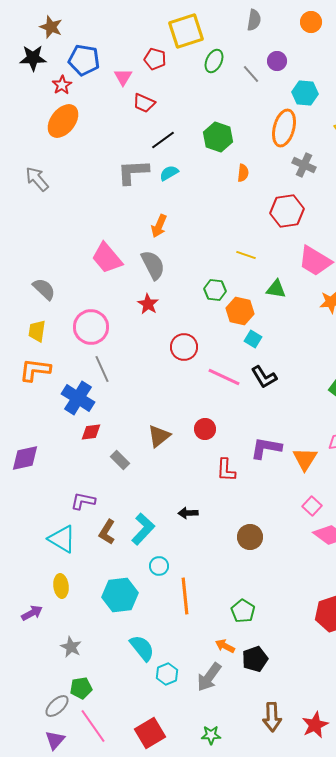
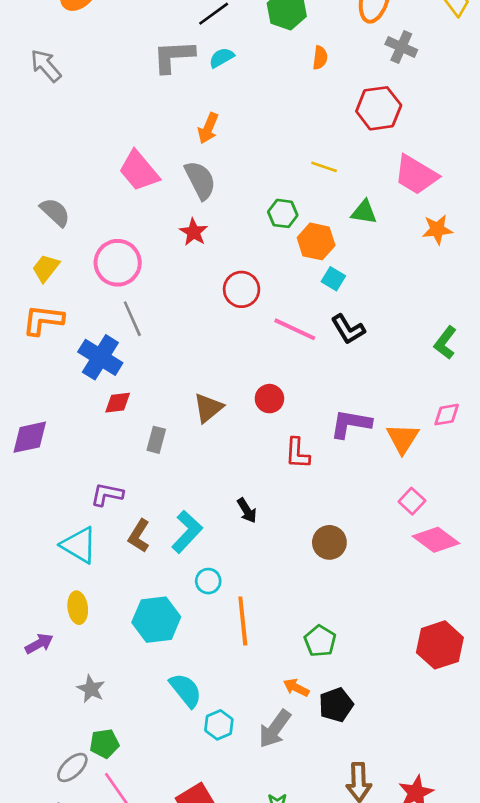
yellow trapezoid: (37, 331) -> (46, 268), turned 30
gray rectangle: (120, 460) -> (156, 440), turned 60
black arrow: (188, 513) -> (247, 510), turned -120

